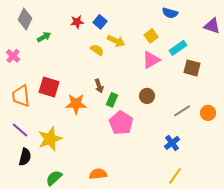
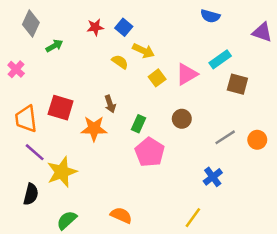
yellow square: (151, 36) -> (157, 78), moved
brown arrow: (99, 86) -> (110, 104), moved
purple line: (20, 130) -> (35, 152), moved
orange semicircle: (98, 174) -> (121, 215), turned 30
yellow line: (175, 176) -> (193, 218), moved

